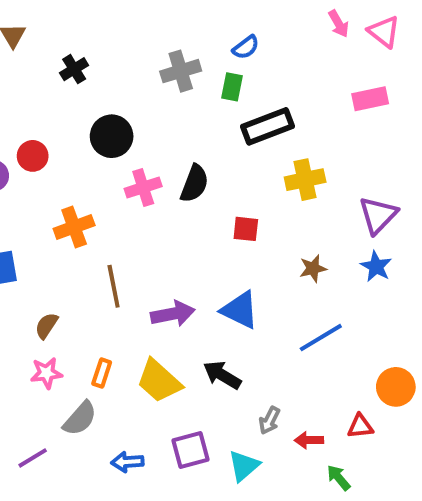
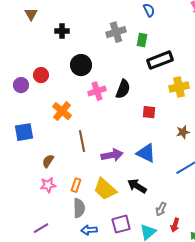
blue semicircle: (246, 47) -> (149, 10), moved, turned -80
black cross: (74, 69) -> (62, 31), turned 32
orange cross: (74, 227) -> (62, 111), turned -30
gray semicircle: (80, 418) -> (79, 208), moved, turned -42
red arrow: (309, 440) -> (175, 225), moved, turned -72

